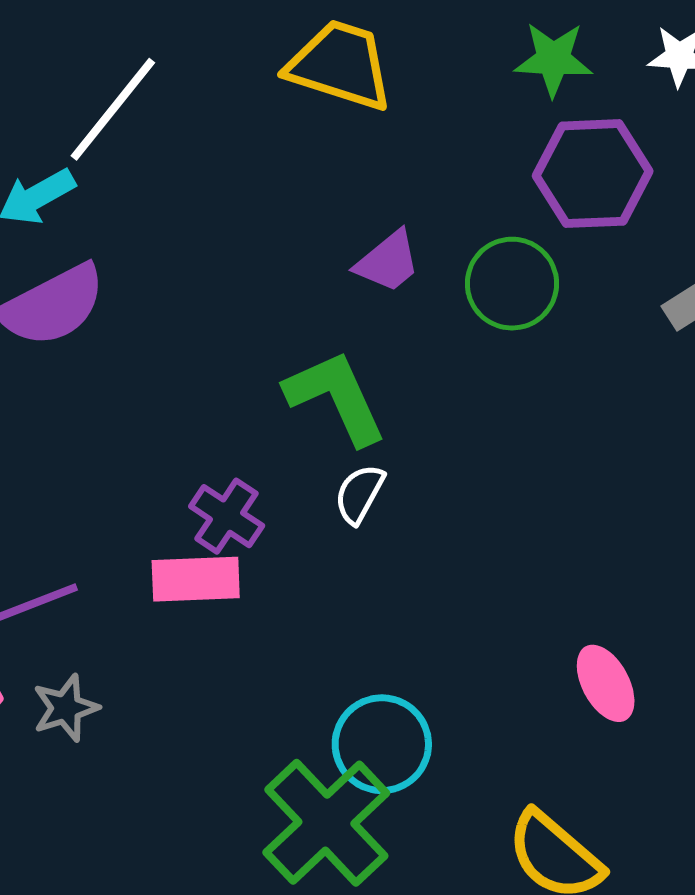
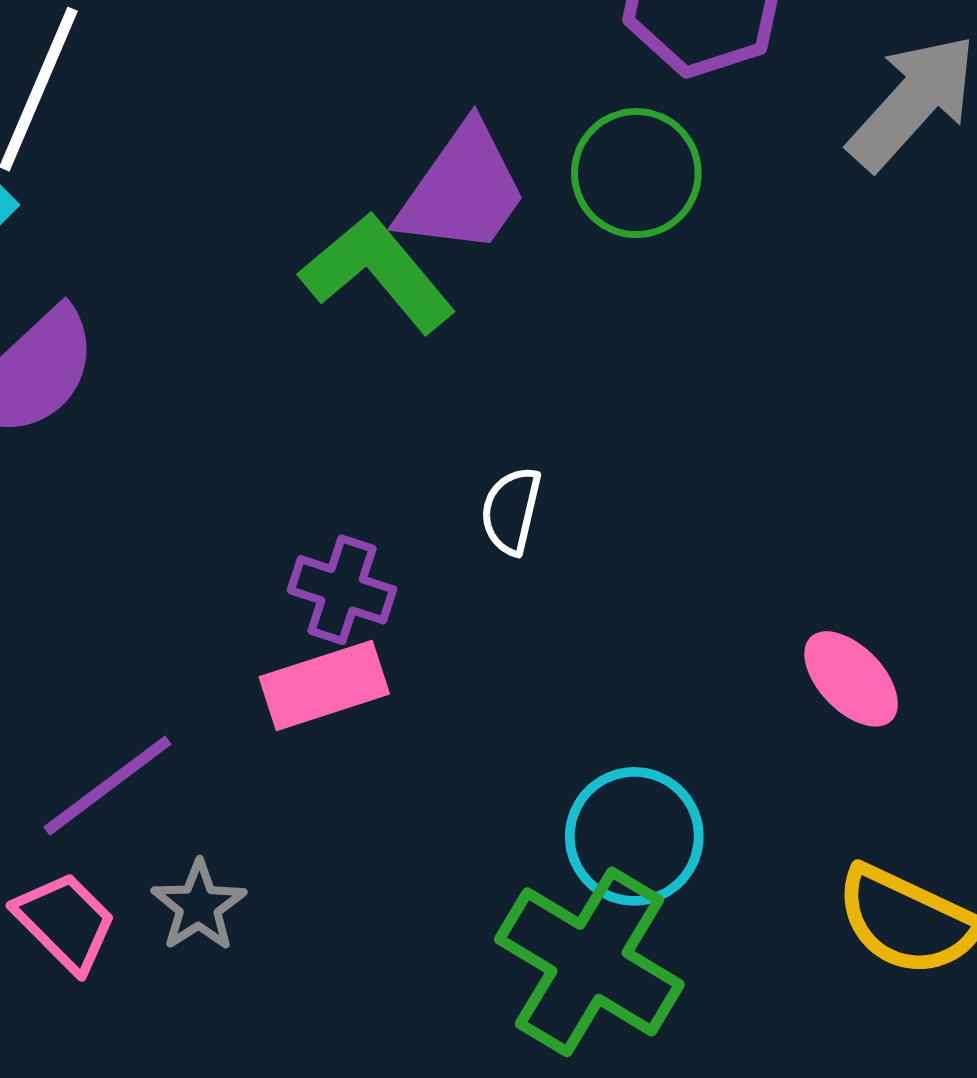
purple trapezoid: (388, 262) -> (462, 190), size x1.5
green L-shape: (336, 397) -> (378, 273), moved
pink ellipse: (606, 683) -> (851, 679), moved

